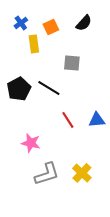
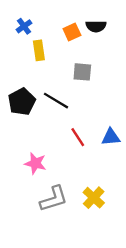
black semicircle: (84, 23) -> (96, 26), turned 48
orange square: (51, 27) -> (72, 32), moved

